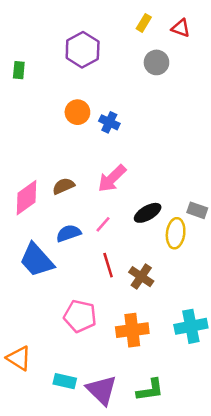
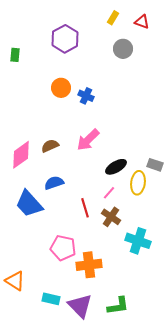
pink line: (103, 224) -> (109, 193), moved
cyan cross: (191, 326) -> (138, 241), moved, turned 30
orange cross: (132, 330) -> (89, 265), moved

